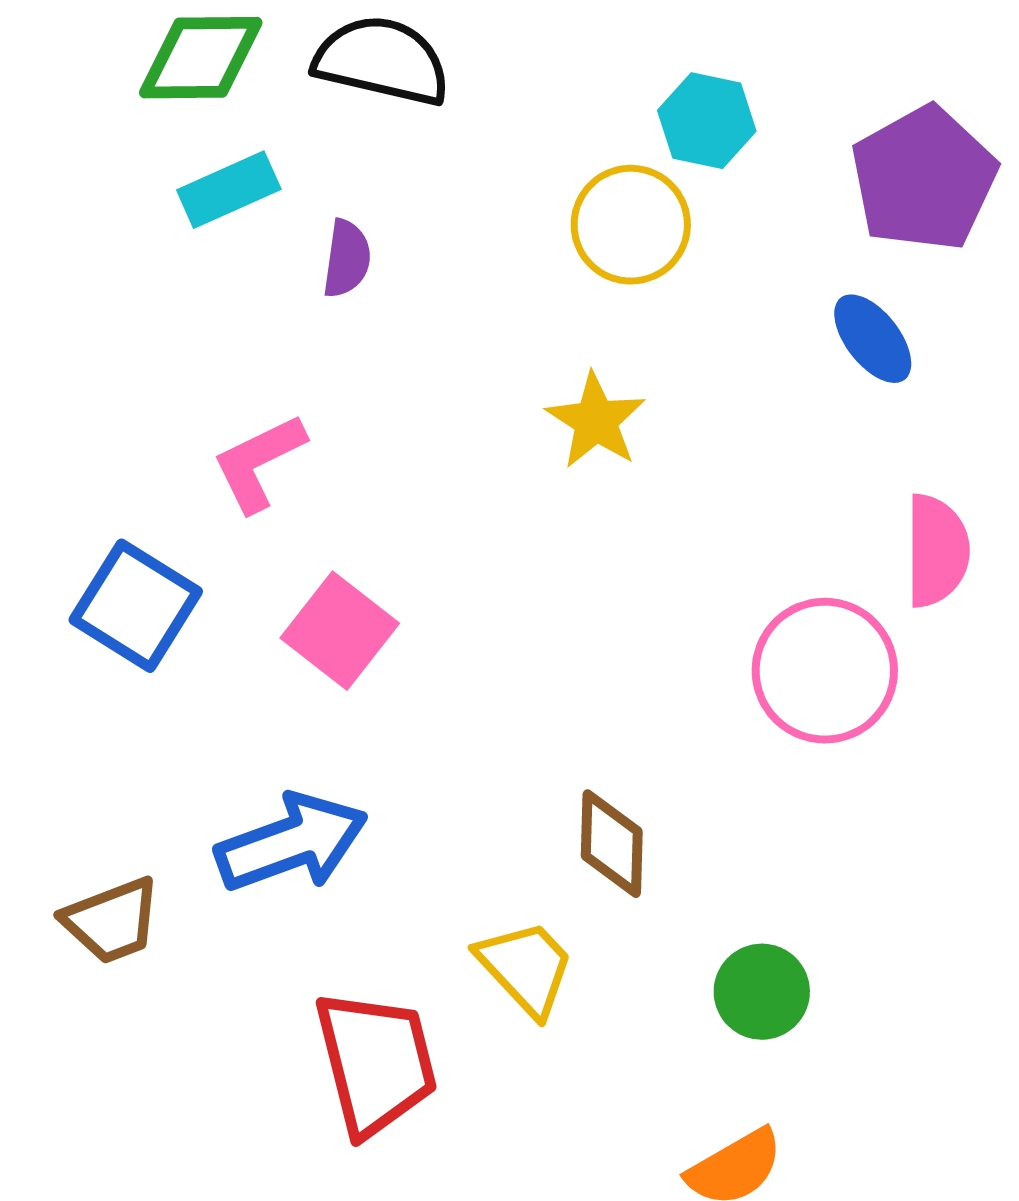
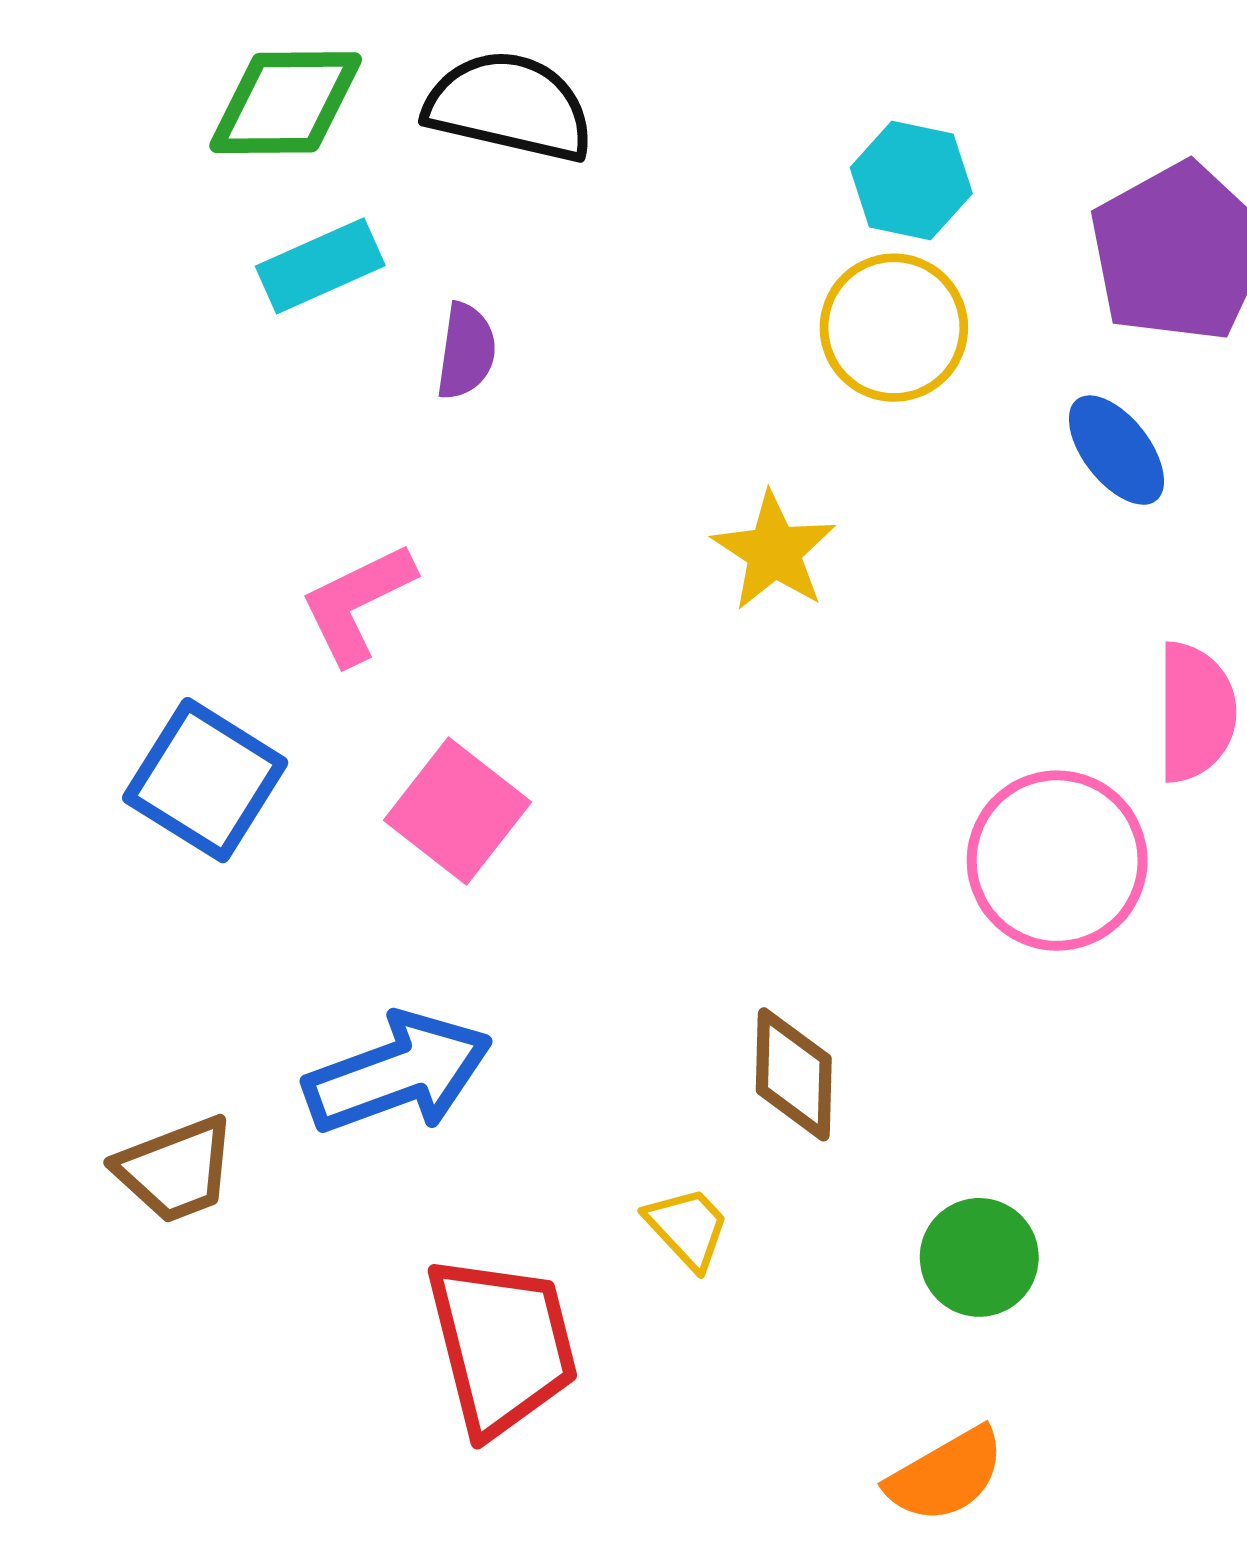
yellow circle: (631, 225) -> (894, 328), moved
yellow trapezoid: (526, 968) -> (687, 1228), size x0.7

